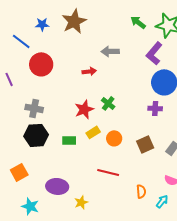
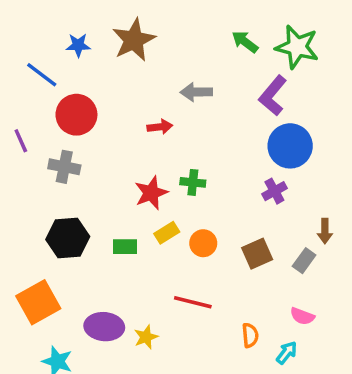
green cross: (108, 103) -> (193, 182), turned -32
gray cross: (34, 108) -> (64, 167), moved
purple cross: (155, 108) -> (274, 191), turned -32
orange square: (19, 172) -> (38, 302), size x1.4
yellow star: (81, 202) -> (146, 337), moved

